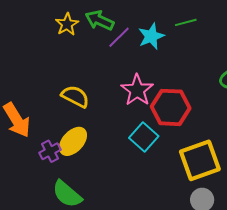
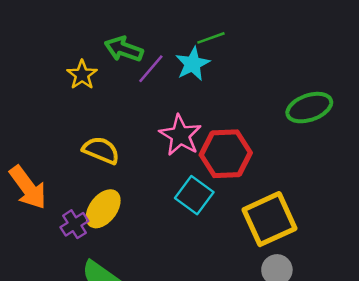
green line: (186, 22) -> (211, 38), moved
yellow star: (67, 24) -> (82, 75), moved

